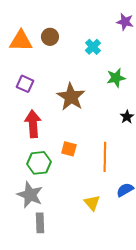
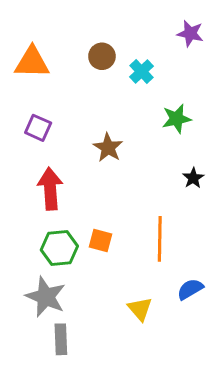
brown circle: (50, 37) -> (102, 56), moved
brown star: (71, 97) -> (108, 148), size x0.7
orange square: (69, 149) -> (100, 240), moved

